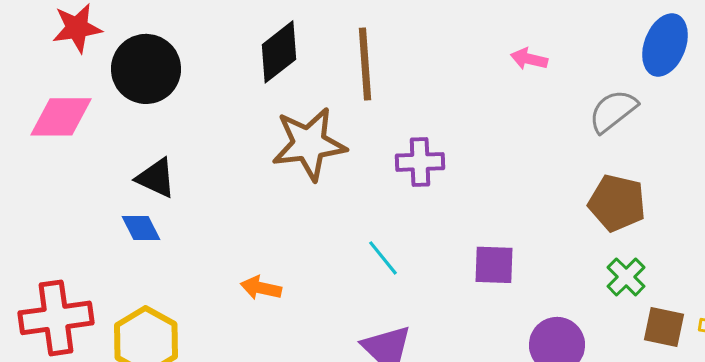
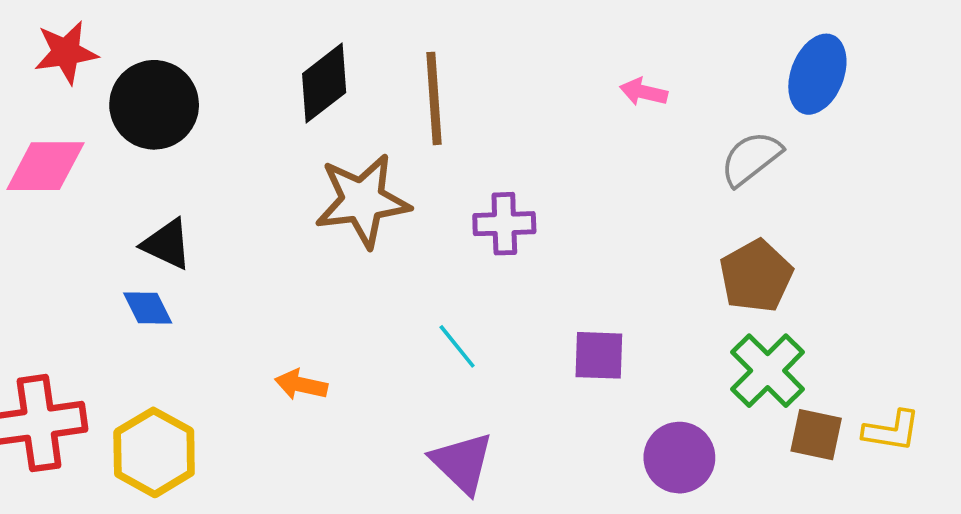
brown pentagon: (617, 203) -> (756, 276), turned 30
green cross: (626, 277) -> (768, 371), size x1.5

